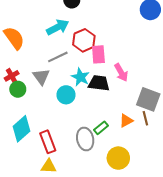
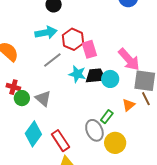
cyan arrow: (58, 27) -> (46, 33), turned 30
pink arrow: (121, 72) -> (129, 60), moved, size x1.4
red cross: (12, 76) -> (13, 87), turned -32
gray triangle: (41, 77) -> (43, 98), moved
cyan circle: (66, 95) -> (110, 79), moved
yellow circle: (118, 158) -> (115, 143), moved

